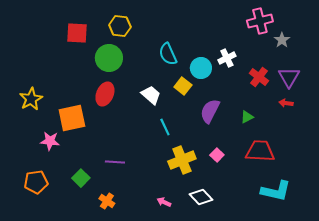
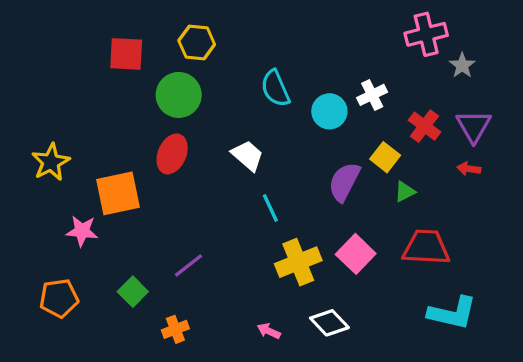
yellow square: (183, 86) -> (385, 157), moved
pink square: (217, 155) -> (356, 254), size x1.6
purple line: (115, 162) -> (188, 265), turned -42
orange cross: (107, 201) -> (175, 329), turned 35

